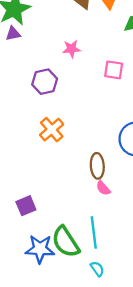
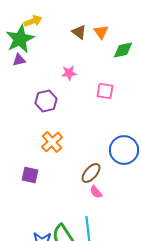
brown ellipse: (97, 166) -> (91, 173), turned 45
purple square: (26, 206) -> (30, 175), moved, turned 36

